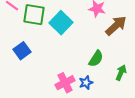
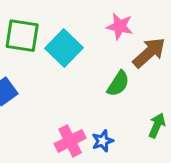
green semicircle: (96, 59) -> (118, 84), moved

